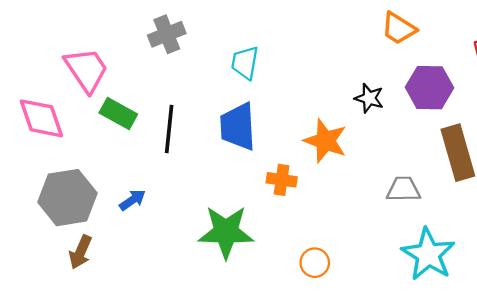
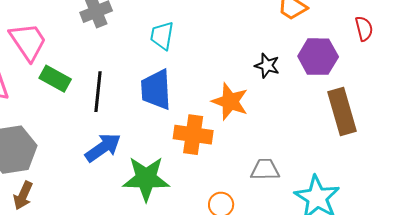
orange cross: (282, 180) -> (193, 135), size x1.5
gray trapezoid: (403, 189) -> (265, 170), moved
blue arrow: (133, 200) -> (103, 148), moved, size x1.6

